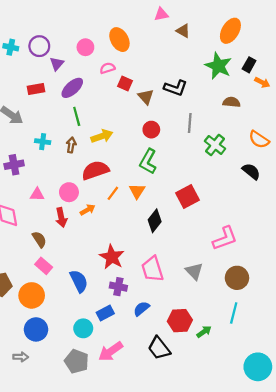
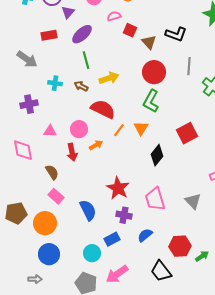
red circle: (151, 130) -> (154, 72), size x1.5
brown arrow: (71, 145) -> (81, 86), turned -72
red semicircle: (95, 170) -> (103, 109), turned 45

